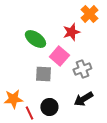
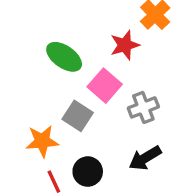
gray square: (43, 74) -> (78, 116), turned 30
orange star: (13, 99) -> (42, 141), moved

